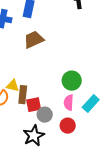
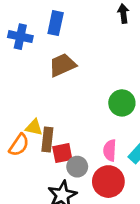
green circle: (72, 81) -> (122, 103), moved
red circle: (68, 126) -> (108, 182), size x1.5

